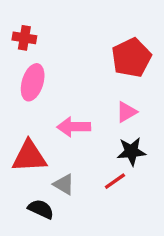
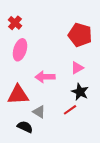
red cross: (24, 38) -> (15, 23), turned 32
red pentagon: (131, 58) -> (80, 35), turned -30
black star: (131, 151) -> (80, 92), turned 30

